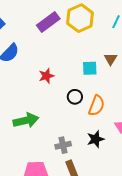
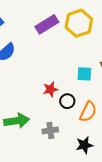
red star: (46, 76) -> (50, 89), moved
gray cross: (63, 145) -> (50, 130), moved

